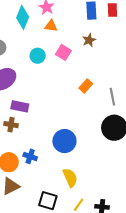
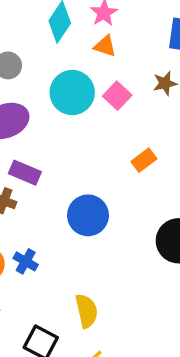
cyan circle: (38, 56) -> (72, 93), size x1.6
blue circle: (64, 141) -> (88, 215), moved

